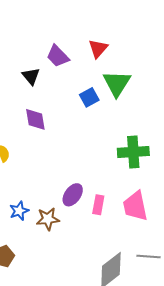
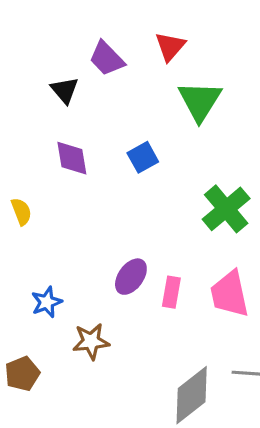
blue square: (89, 97) -> (143, 157), moved
green cross: (133, 152) -> (226, 209), turned -36
brown star: (48, 219) -> (91, 341), moved

